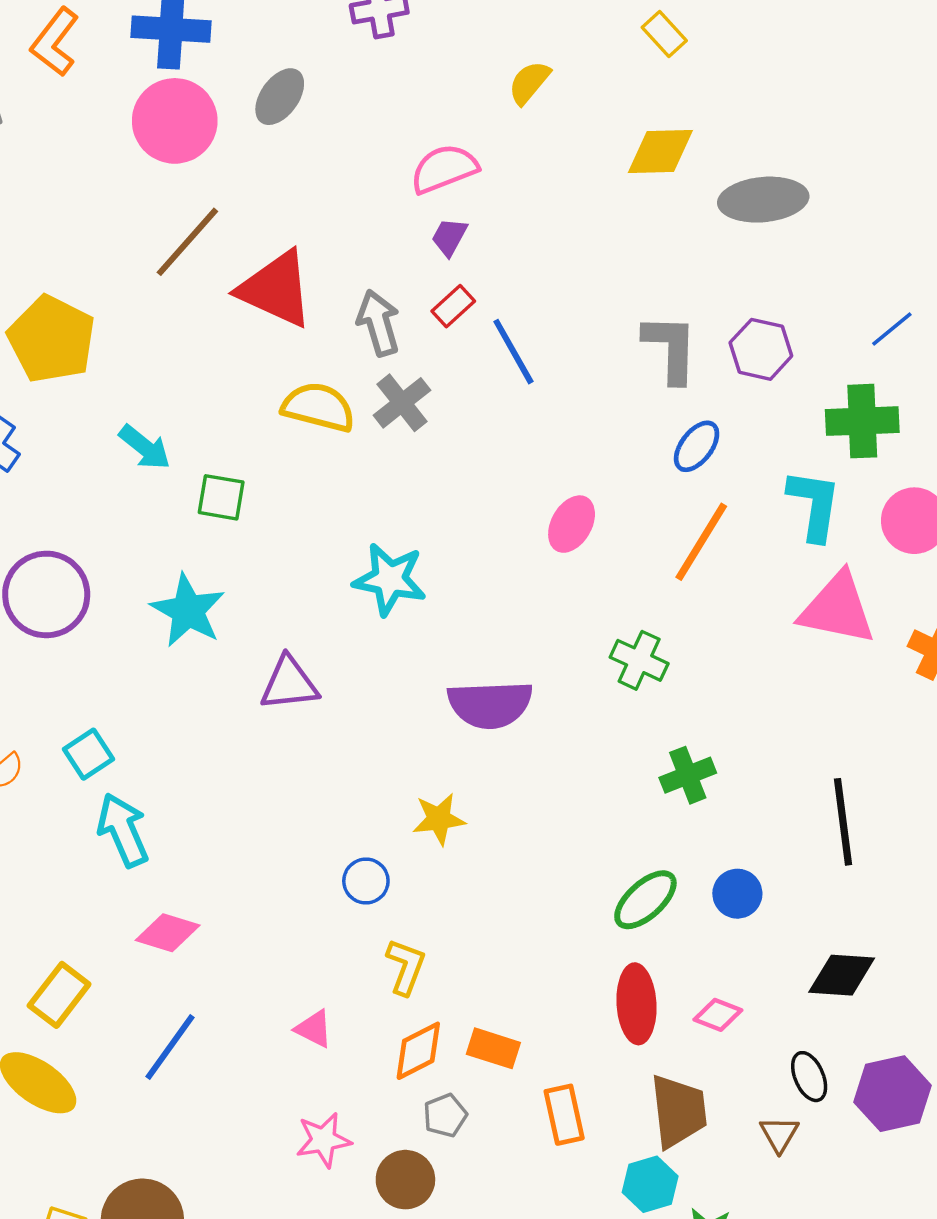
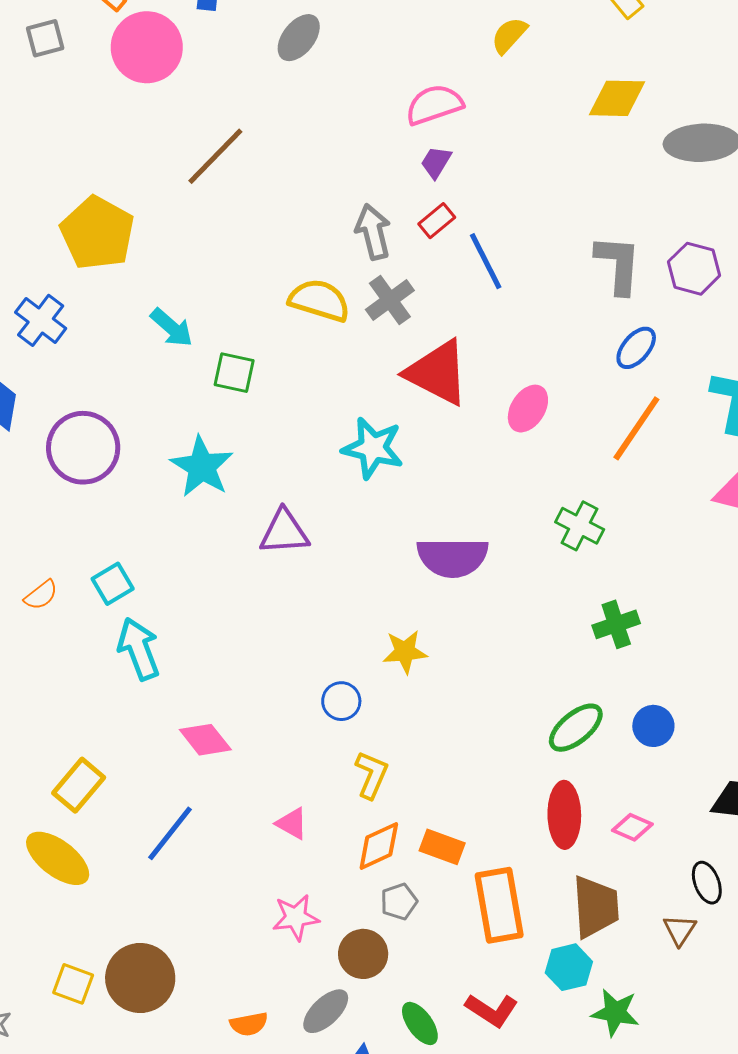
pink circle: (175, 121) -> (147, 47), moved
red triangle: (276, 289) -> (437, 373), moved
pink diamond: (168, 933) -> (205, 740), moved, turned 32
orange rectangle: (564, 1115) -> (499, 905), size x1.5

